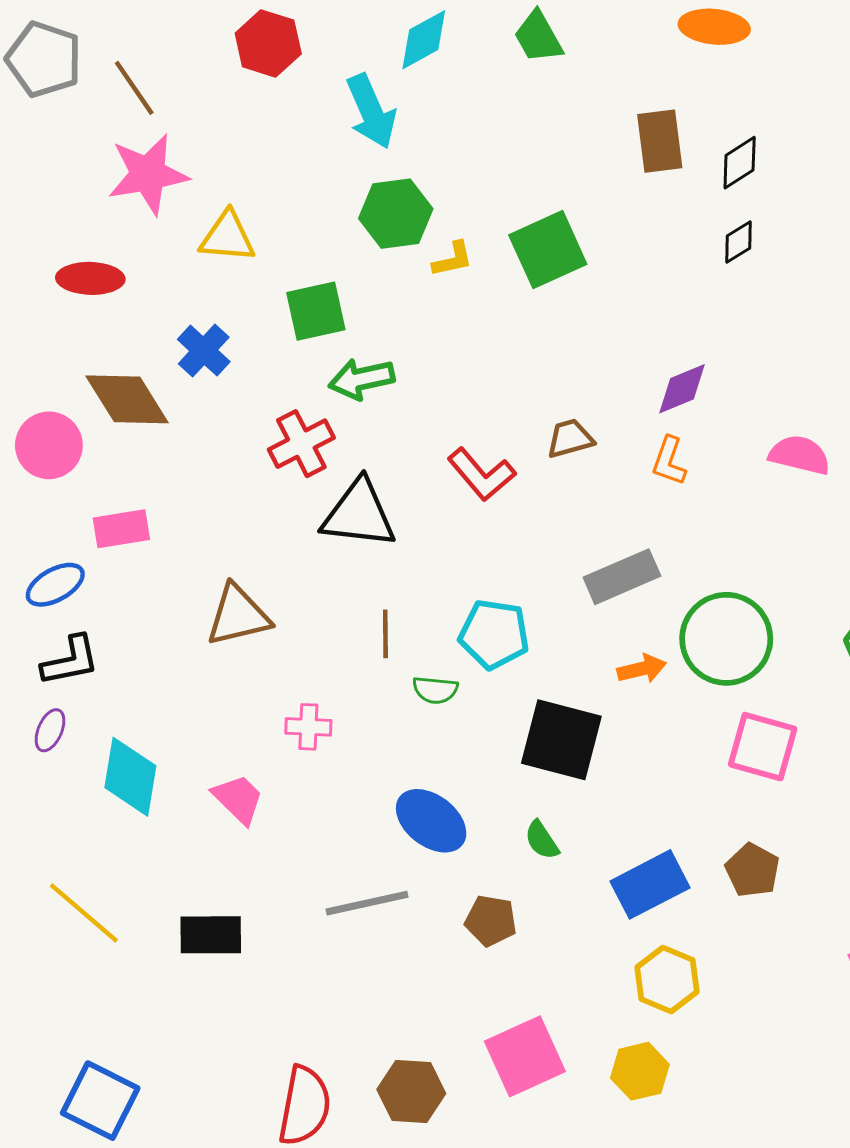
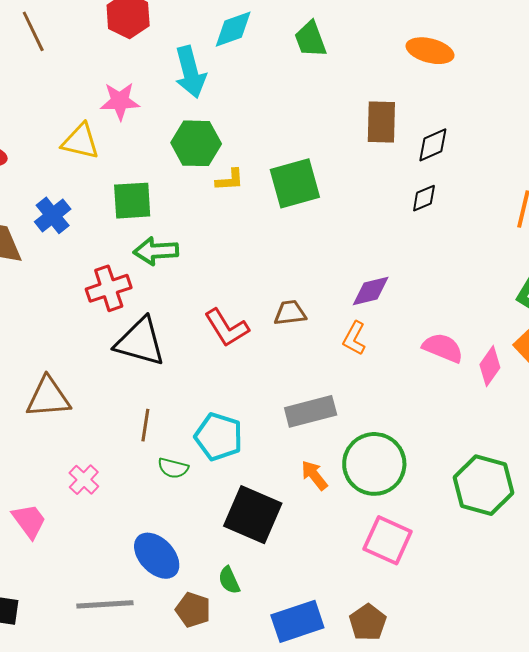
pink star: (148, 174) -> (120, 101), moved, size x0.7
orange arrow: (642, 669) -> (314, 475), turned -124
pink cross: (308, 727) -> (84, 480), turned 32
brown pentagon: (491, 921) -> (193, 610), moved

